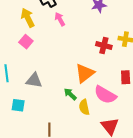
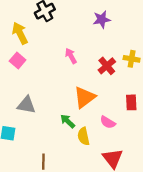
pink arrow: (60, 19) -> (71, 56), moved
red cross: (104, 46) -> (107, 66), turned 35
pink semicircle: (105, 95) -> (108, 122), size x0.6

